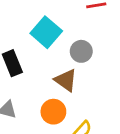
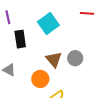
gray circle: (81, 51) -> (75, 58), moved

